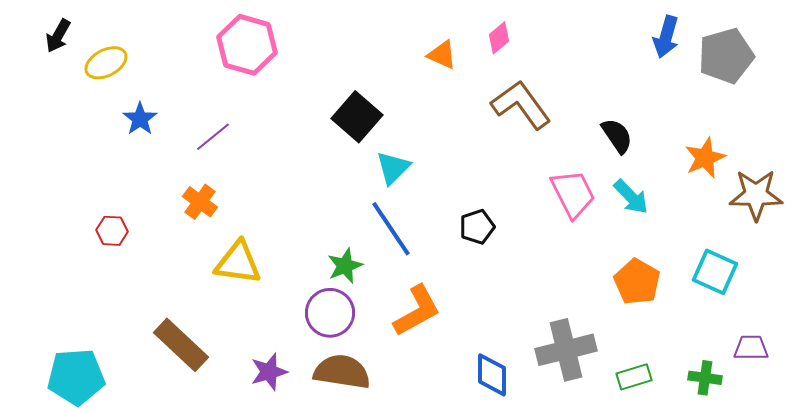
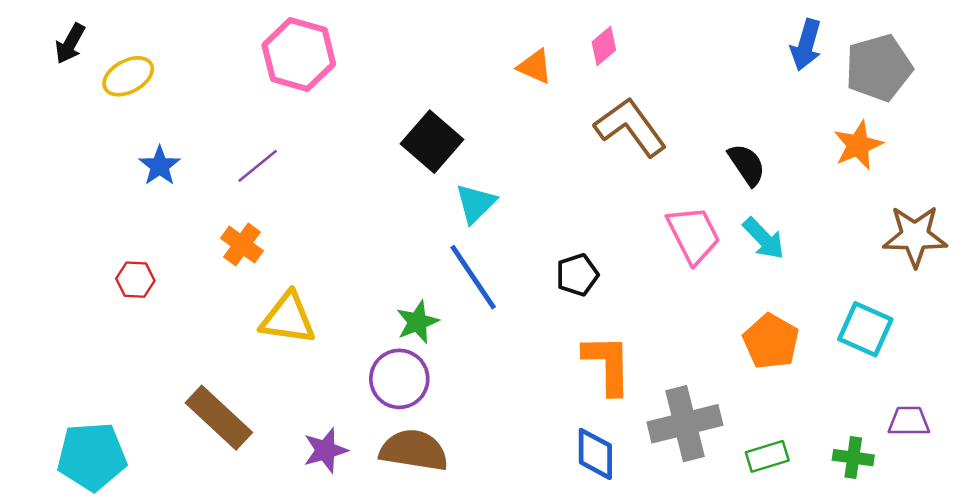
blue star: (140, 119) -> (160, 166), moved
orange star: (705, 158) -> (858, 145), moved
orange L-shape: (417, 311) -> (607, 364), moved, turned -62

